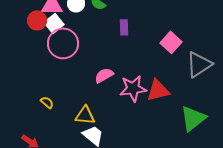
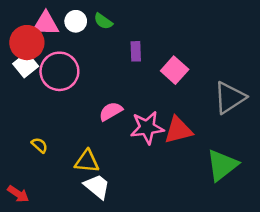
red circle: (37, 20) -> (27, 43), size x1.4
white square: (54, 23) -> (26, 65), moved
pink square: (171, 42) -> (175, 70), moved

